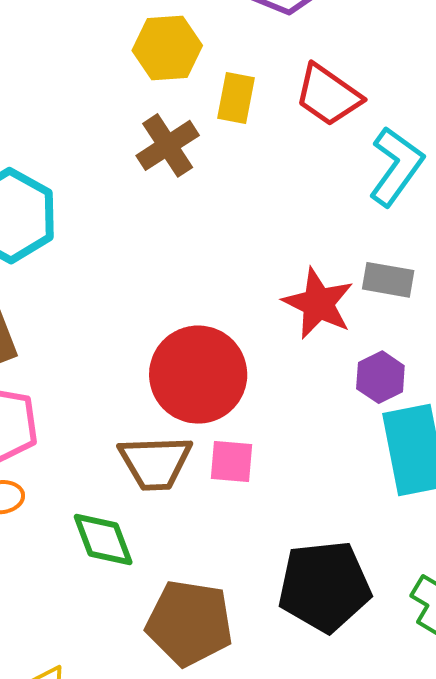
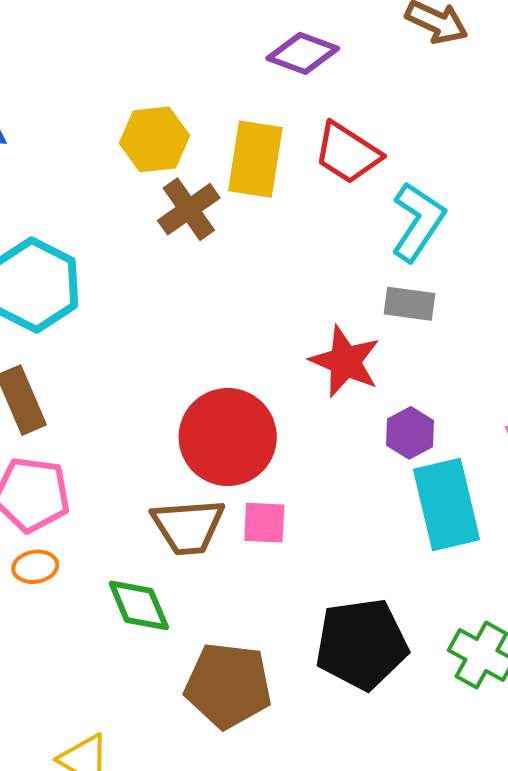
yellow hexagon: (167, 48) -> (154, 139), moved
yellow rectangle: (236, 98) -> (255, 159), size x1.5
gray rectangle: (388, 280) -> (410, 304), moved

